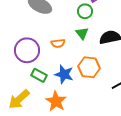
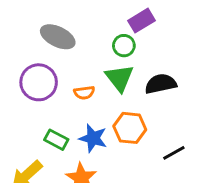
green triangle: (82, 33) -> (119, 78), size x1.5
purple circle: (27, 50) -> (39, 82), moved

